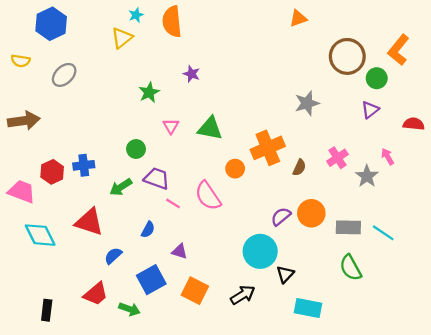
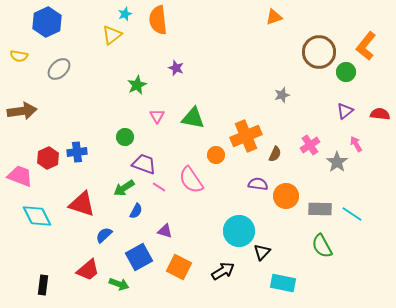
gray star: (307, 103) -> (282, 95), size x0.7
purple triangle: (370, 110) -> (345, 111), moved
green arrow: (121, 187) -> (124, 188), moved
purple semicircle: (281, 217) -> (258, 184), moved, turned 48

